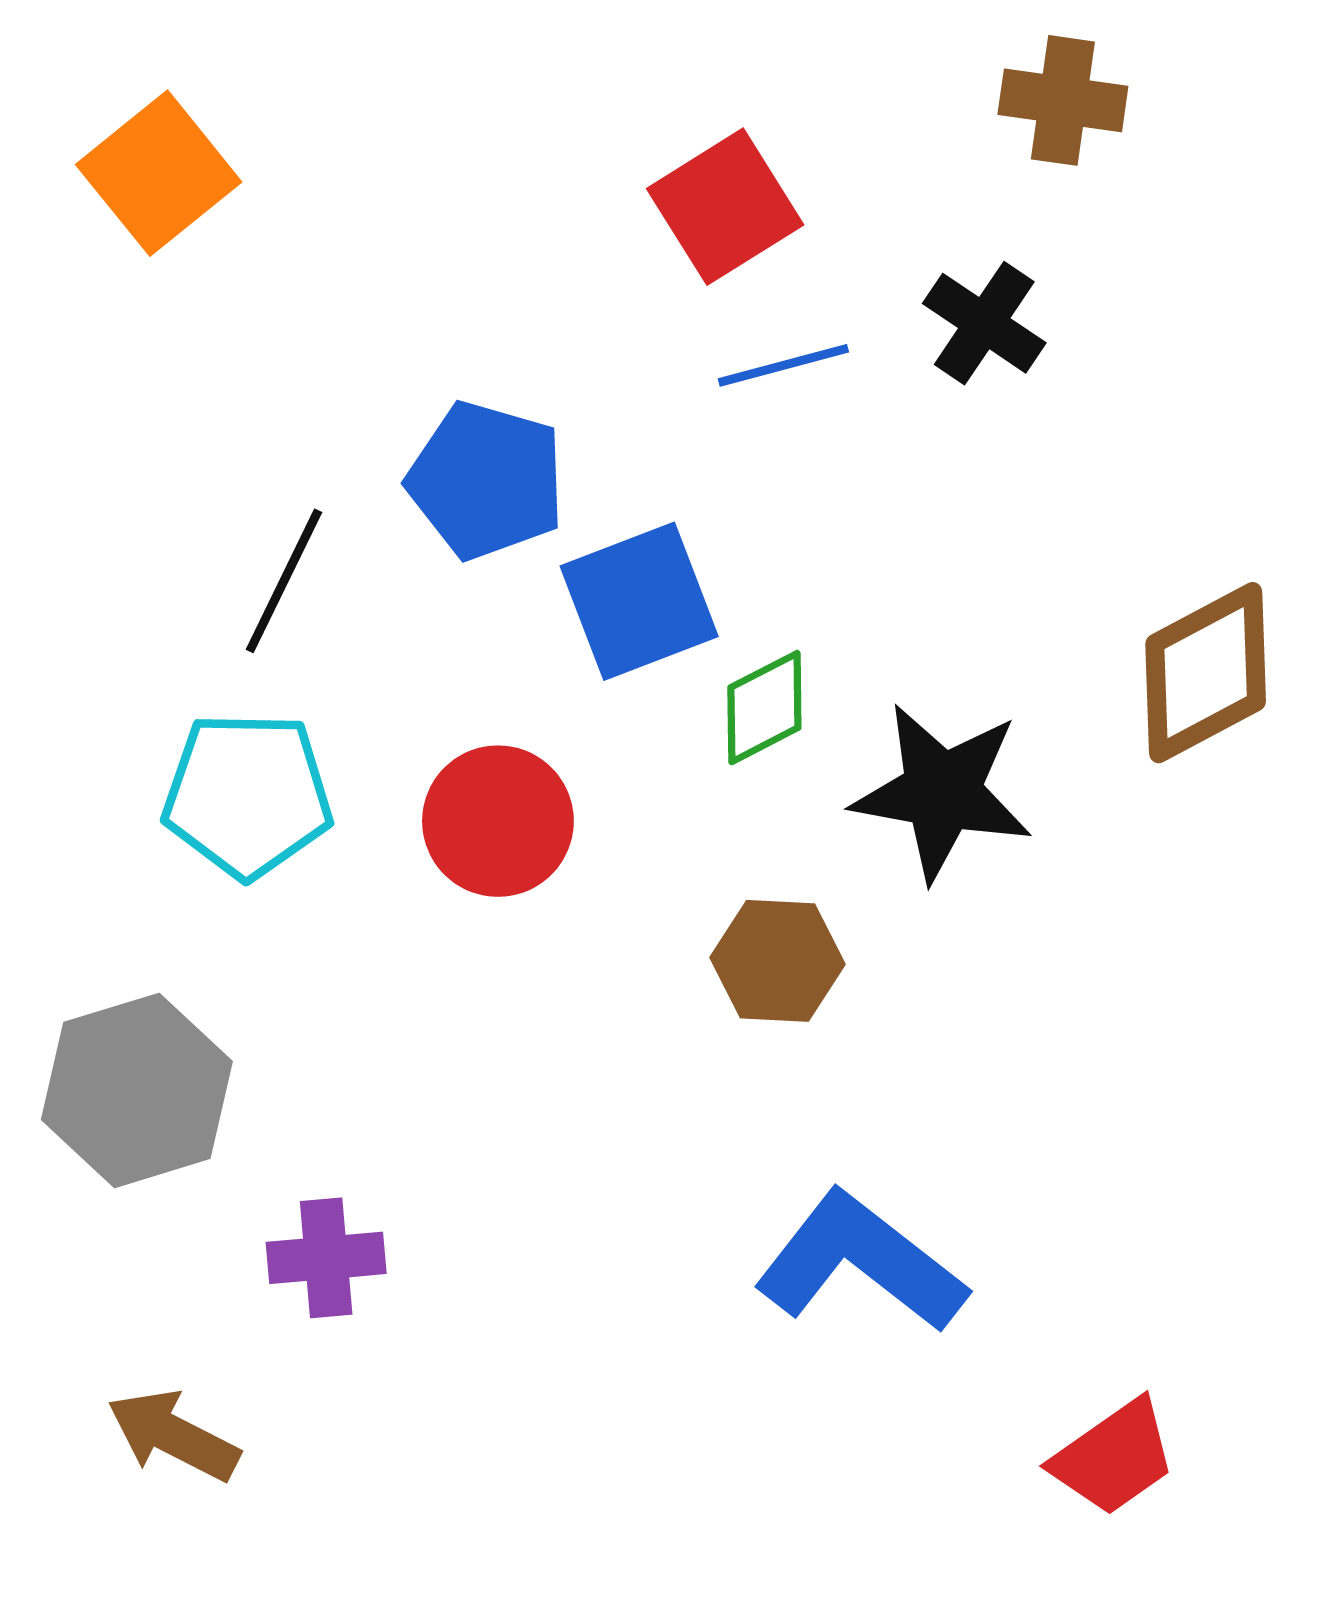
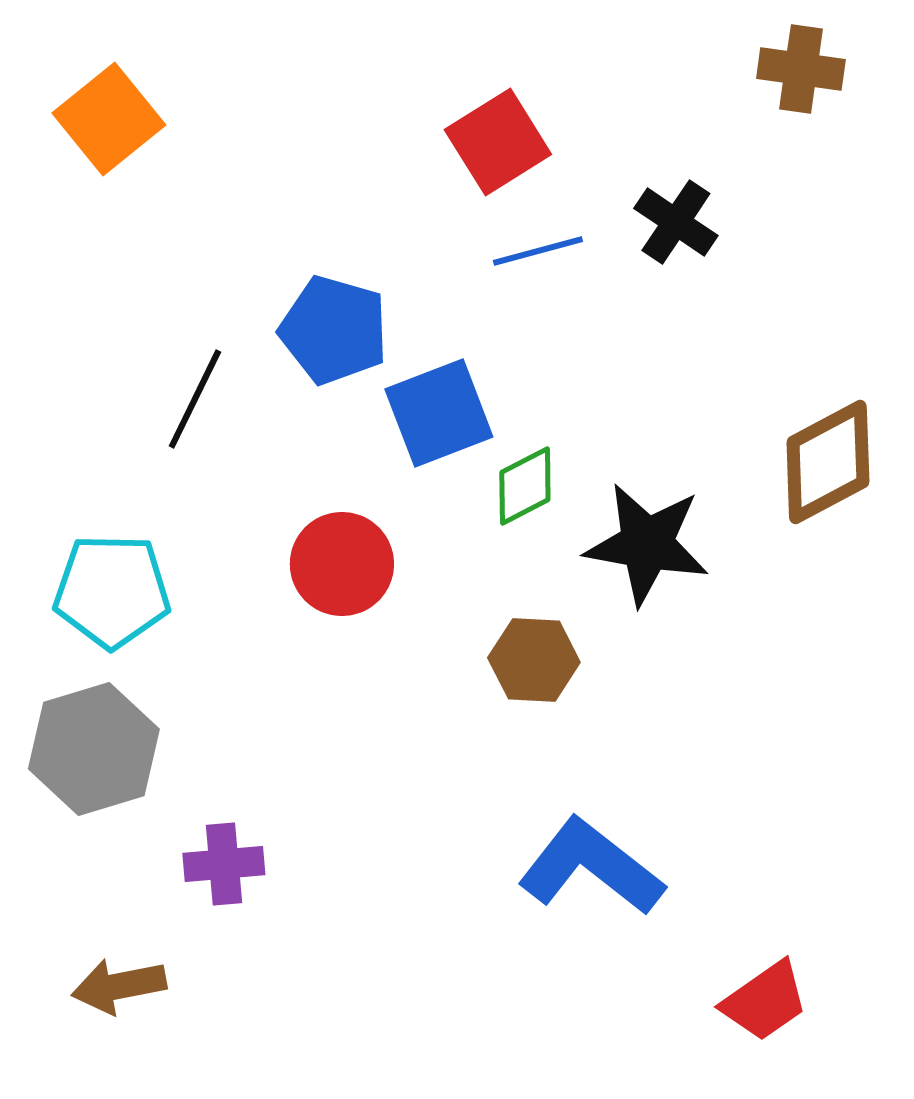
brown cross: (1063, 100) -> (801, 69), moved
cyan pentagon: (248, 795) -> (112, 591), moved
brown arrow: (173, 1436) -> (119, 986), turned -38

